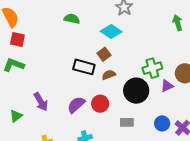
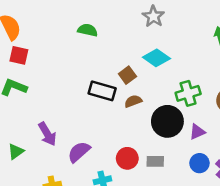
cyan diamond: (111, 31) -> (156, 58), moved
purple triangle: (167, 86) -> (197, 132), moved
red circle: (100, 104) -> (127, 158), moved
purple semicircle: (76, 105) -> (79, 152), moved

